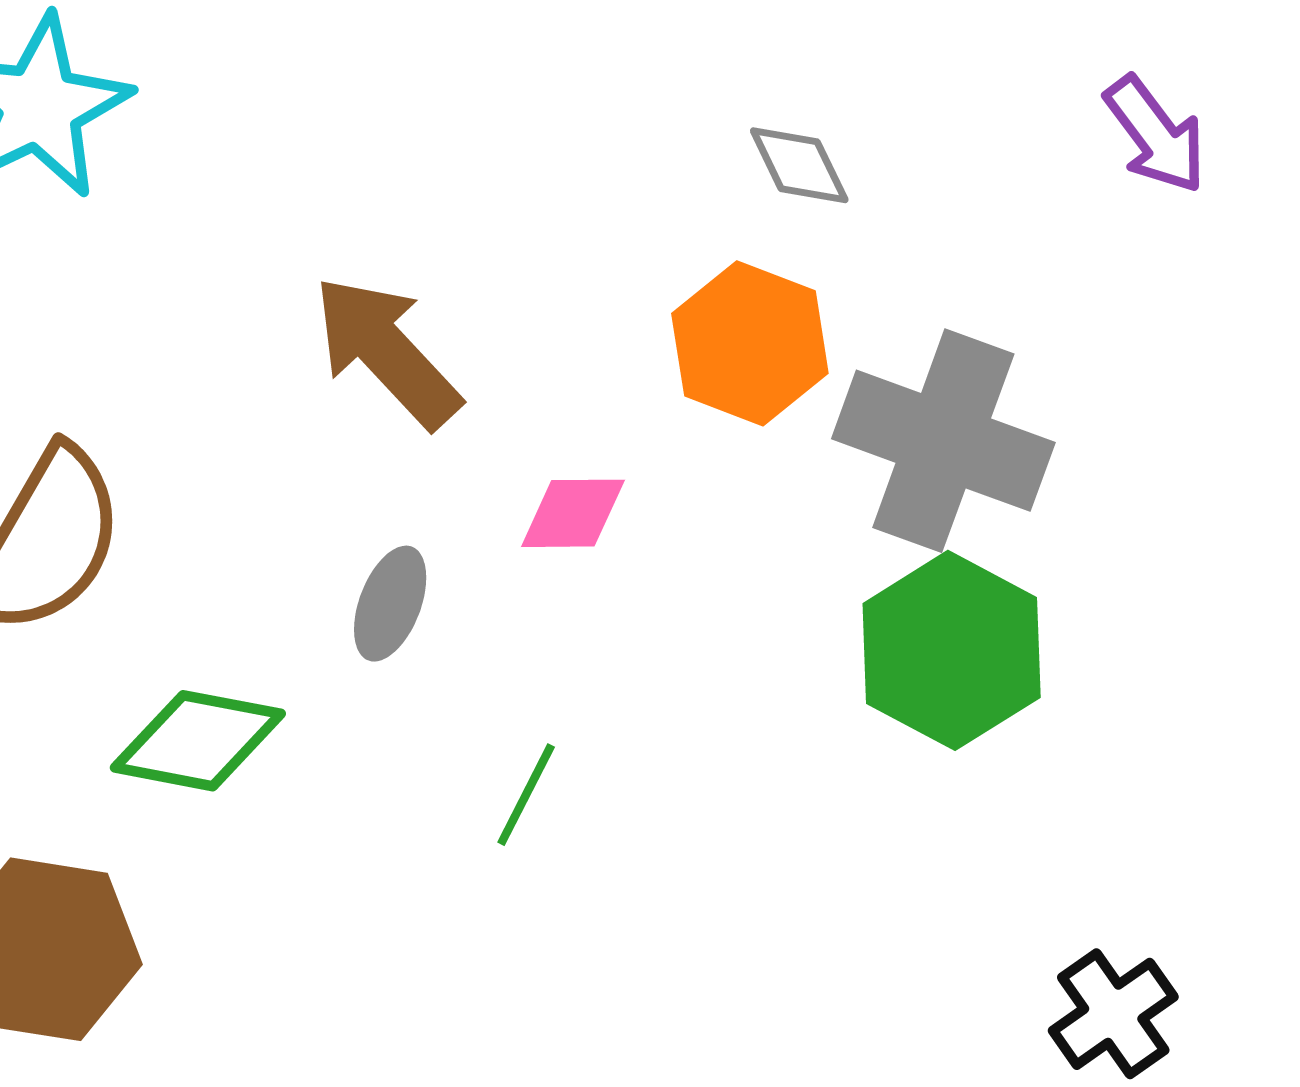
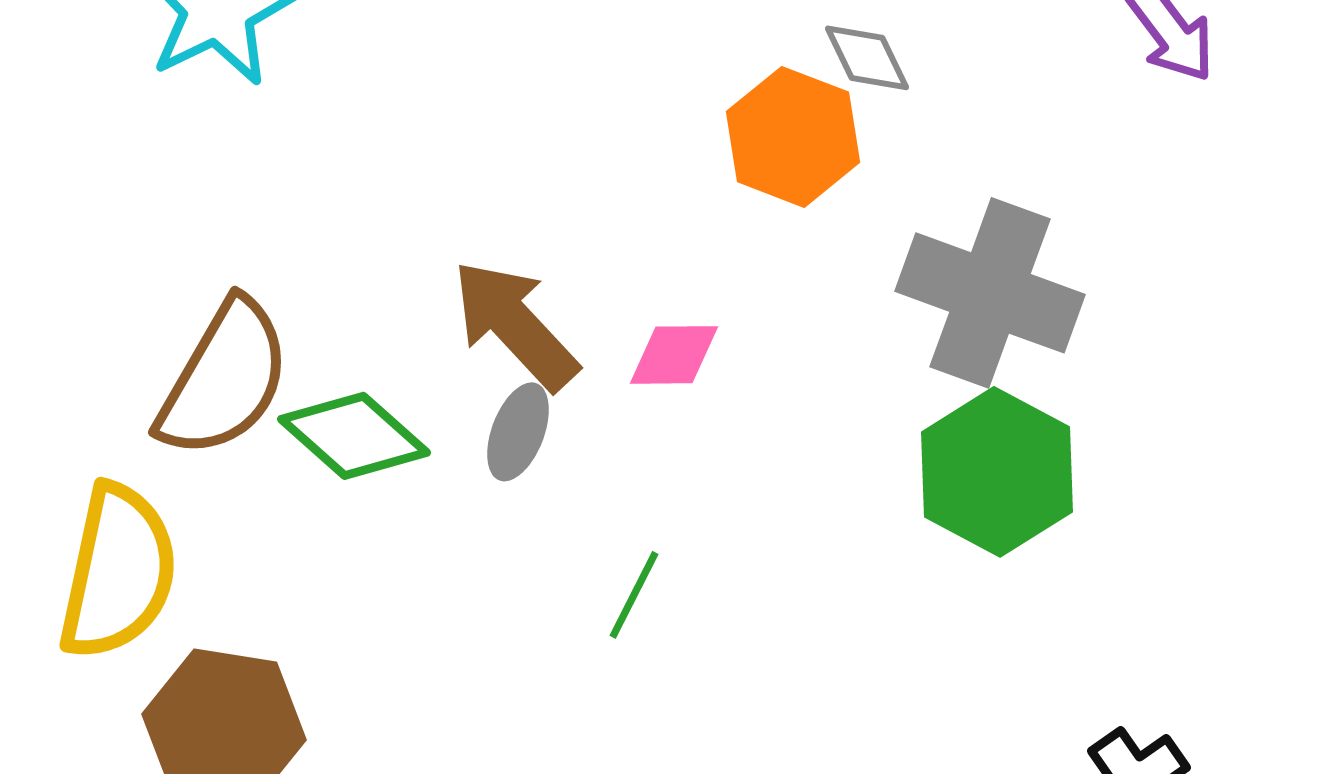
orange hexagon: (750, 343) -> (793, 137), moved
brown arrow: (387, 352) -> (515, 325), moved
green diamond: (198, 741) -> (354, 436), moved, turned 31

